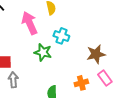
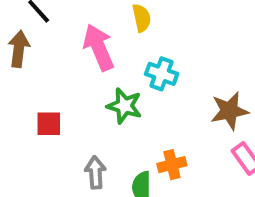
gray arrow: (13, 80) -> (95, 172), moved
orange cross: (81, 83) -> (172, 165), moved

